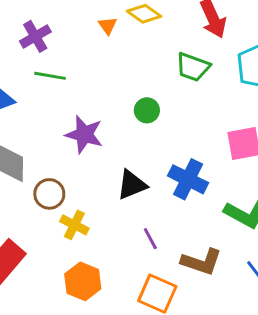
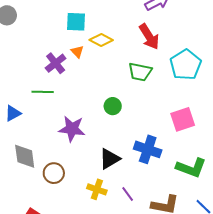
purple cross: (35, 36) -> (56, 63), moved
yellow cross: (74, 225) -> (97, 189), moved

